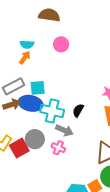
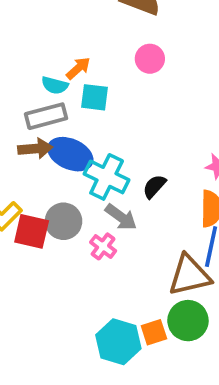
cyan semicircle: (27, 44) -> (55, 85), moved
cyan square: (38, 88) -> (94, 97), moved
red square: (19, 148) -> (32, 231), turned 30

